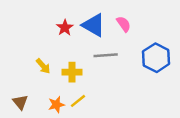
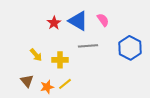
brown triangle: (20, 102) -> (27, 81), moved

